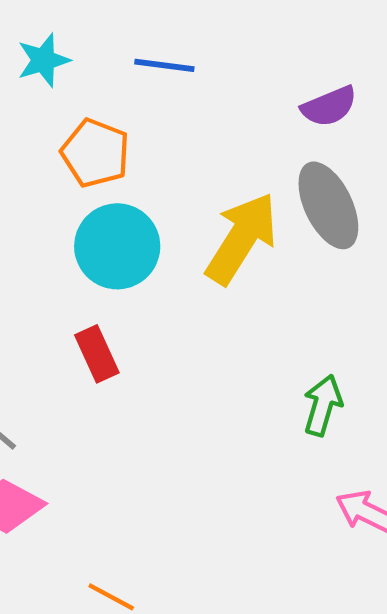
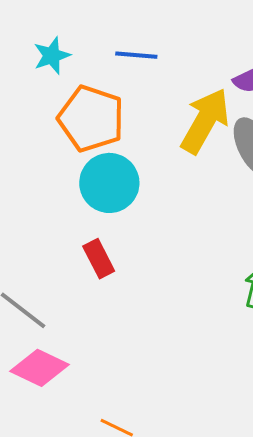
orange pentagon: (95, 153) -> (91, 119), size x1.4
yellow arrow: (242, 238) -> (205, 121), moved

